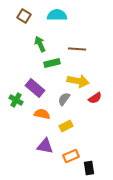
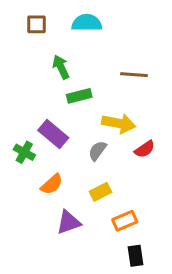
brown square: (24, 16) -> (37, 24), turned -32
brown line: (77, 49) -> (134, 75), moved
orange semicircle: (42, 114) -> (52, 184), moved, turned 126
purple triangle: (45, 146) -> (68, 222), turned -30
orange rectangle: (71, 156) -> (125, 221), moved

